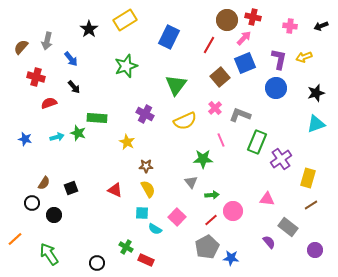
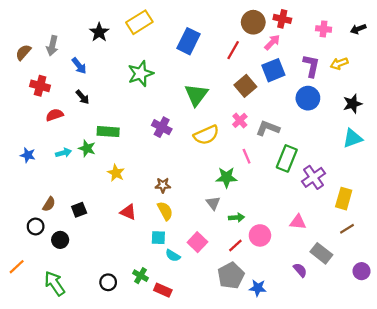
yellow star: (127, 142) -> (116, 173), moved
purple circle: (315, 250) -> (362, 271), moved
black circle: (97, 263) -> (108, 282), moved

